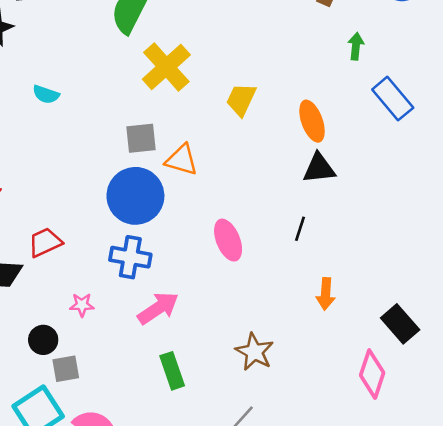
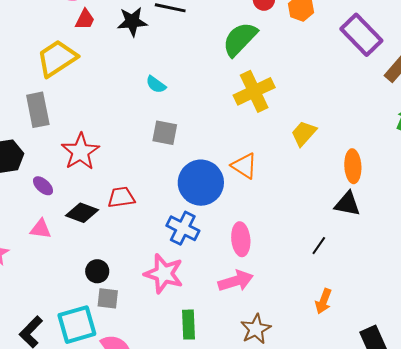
gray square: (141, 138) -> (165, 133), moved
pink ellipse: (228, 240) -> (241, 239), moved
pink star: (82, 305) -> (164, 274), moved, size x2.0
pink arrow: (158, 308) -> (236, 281), moved

